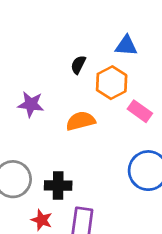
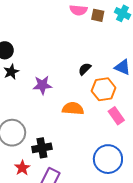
purple star: (31, 104) -> (42, 85), turned -30
black cross: (58, 185) -> (42, 148), turned -30

